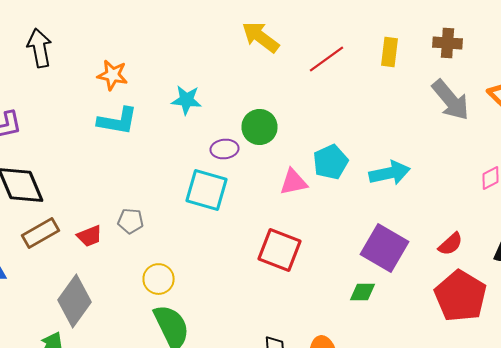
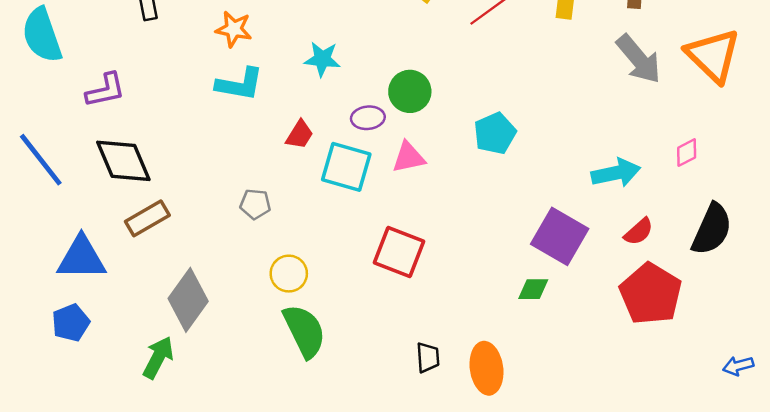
cyan arrow: (390, 173) -> (616, 173), moved
pink triangle: (294, 182) -> (409, 157), moved
red trapezoid: (90, 236) -> (300, 135), moved, turned -36
red square: (280, 250) -> (399, 252), moved

